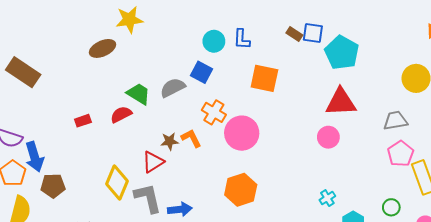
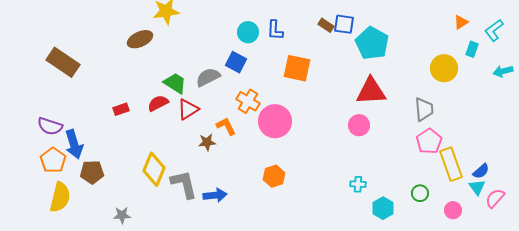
gray trapezoid: (395, 121) -> (424, 109), turned 95
brown star: (170, 141) -> (207, 142), moved
red triangle: (153, 162) -> (188, 109), moved
orange hexagon: (241, 190) -> (274, 176), size x0.7
cyan cross: (327, 198) -> (358, 184), turned 35

